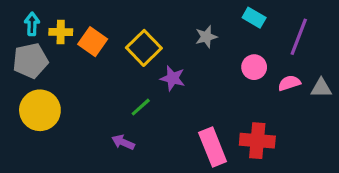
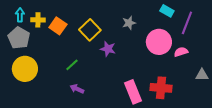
cyan rectangle: (254, 18) -> (167, 11), moved
gray pentagon: (30, 61) -> (19, 38), turned -30
pink circle: (254, 67) -> (159, 42), size x1.6
gray triangle: (321, 88) -> (202, 75), moved
green line: (141, 107) -> (72, 65), moved

